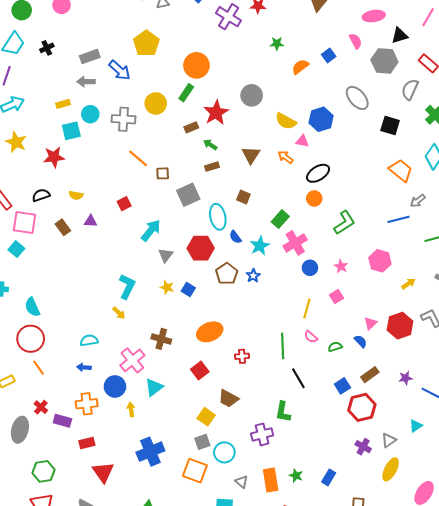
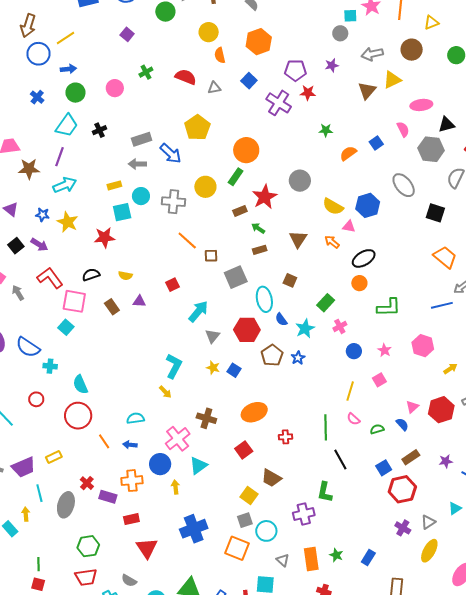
green L-shape: (345, 223) -> (389, 307), turned 30
pink cross: (295, 243) -> (340, 326), size x0.6
orange line: (39, 368) -> (104, 441), moved

